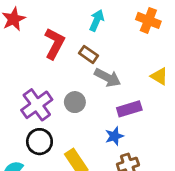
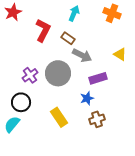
gray circle: (75, 102) -> (58, 73), size x1.6
purple cross: (37, 105) -> (30, 75), size x0.7
black circle: (39, 142) -> (21, 102), moved

